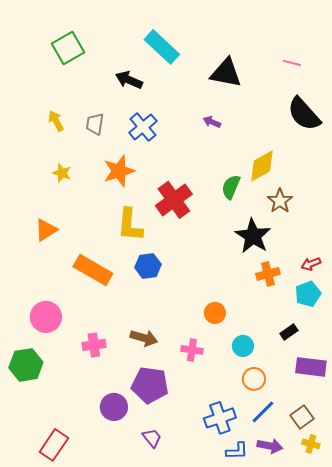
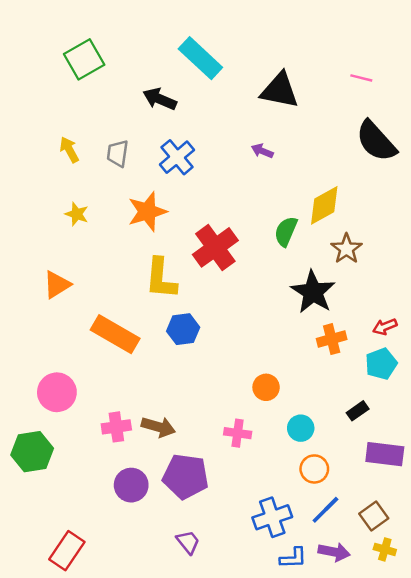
brown arrow: (144, 338) -> (158, 427), moved
purple circle: (114, 407) -> (131, 485), moved

